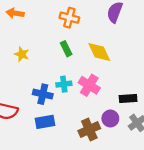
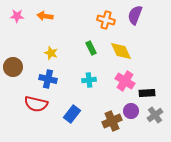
orange cross: (69, 18) -> (106, 20), moved
pink cross: (89, 85) -> (125, 81), moved
blue cross: (43, 94) -> (48, 79), moved
blue rectangle: (45, 122) -> (72, 114), turned -42

